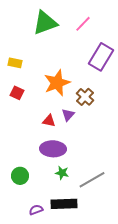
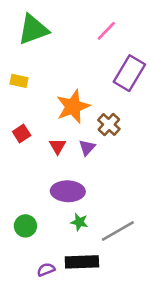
green triangle: (45, 23) -> (33, 30), moved
red square: (17, 93) -> (22, 134), moved, turned 32
red triangle: (49, 121) -> (58, 146), moved, turned 48

